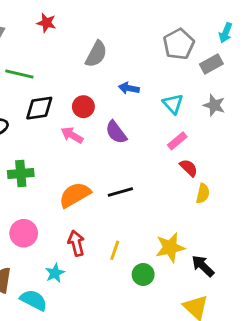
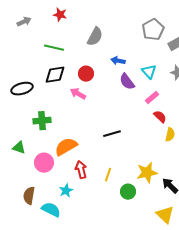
green line: (19, 74) -> (54, 48), moved
purple semicircle: (116, 132) -> (127, 82), moved
orange semicircle: (75, 195) -> (66, 147), moved

